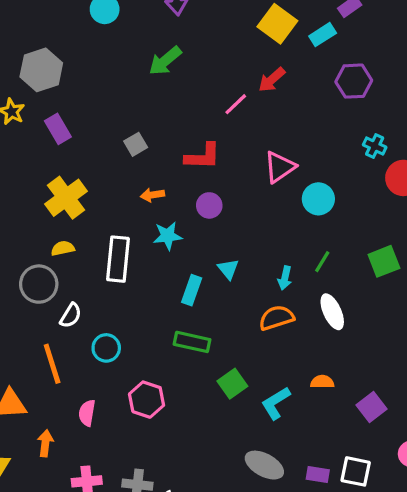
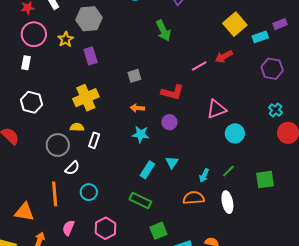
green arrow: (165, 61) -> (163, 31), turned -90
white rectangle: (118, 259) -> (94, 140), moved, size x0.6

